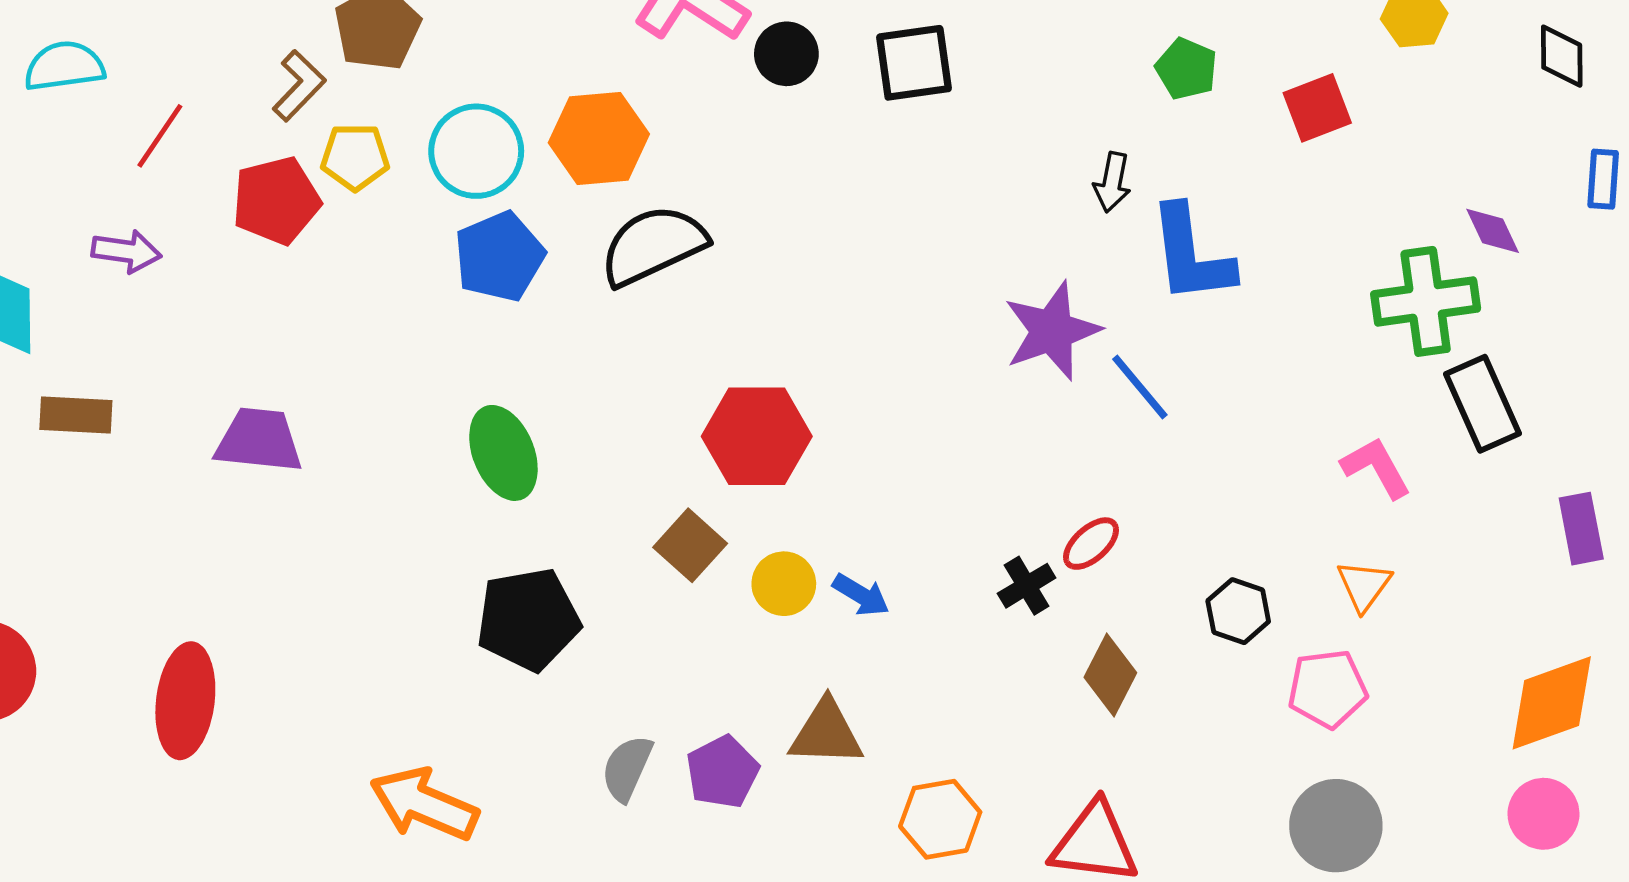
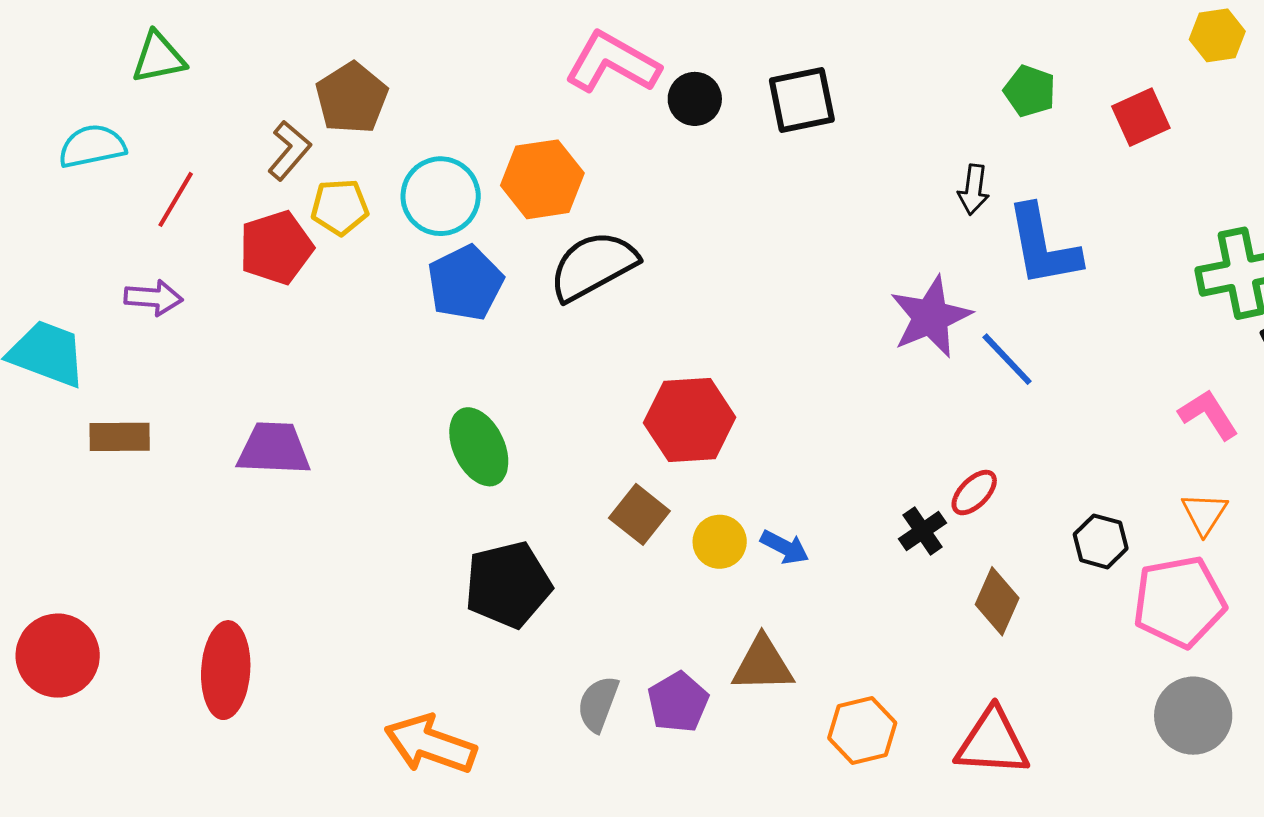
pink pentagon: (1327, 689) -> (1179, 602), size x1.4

